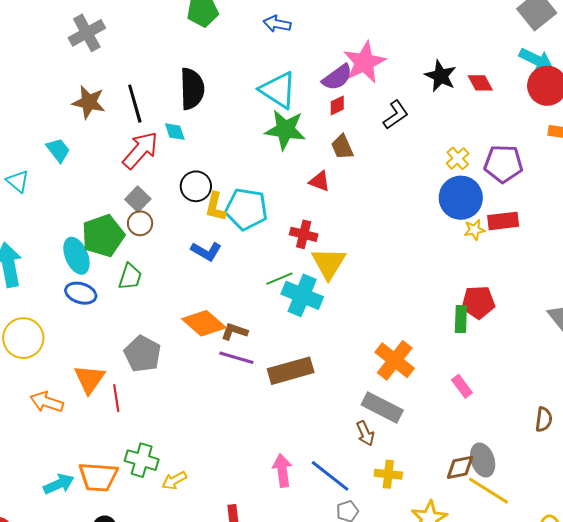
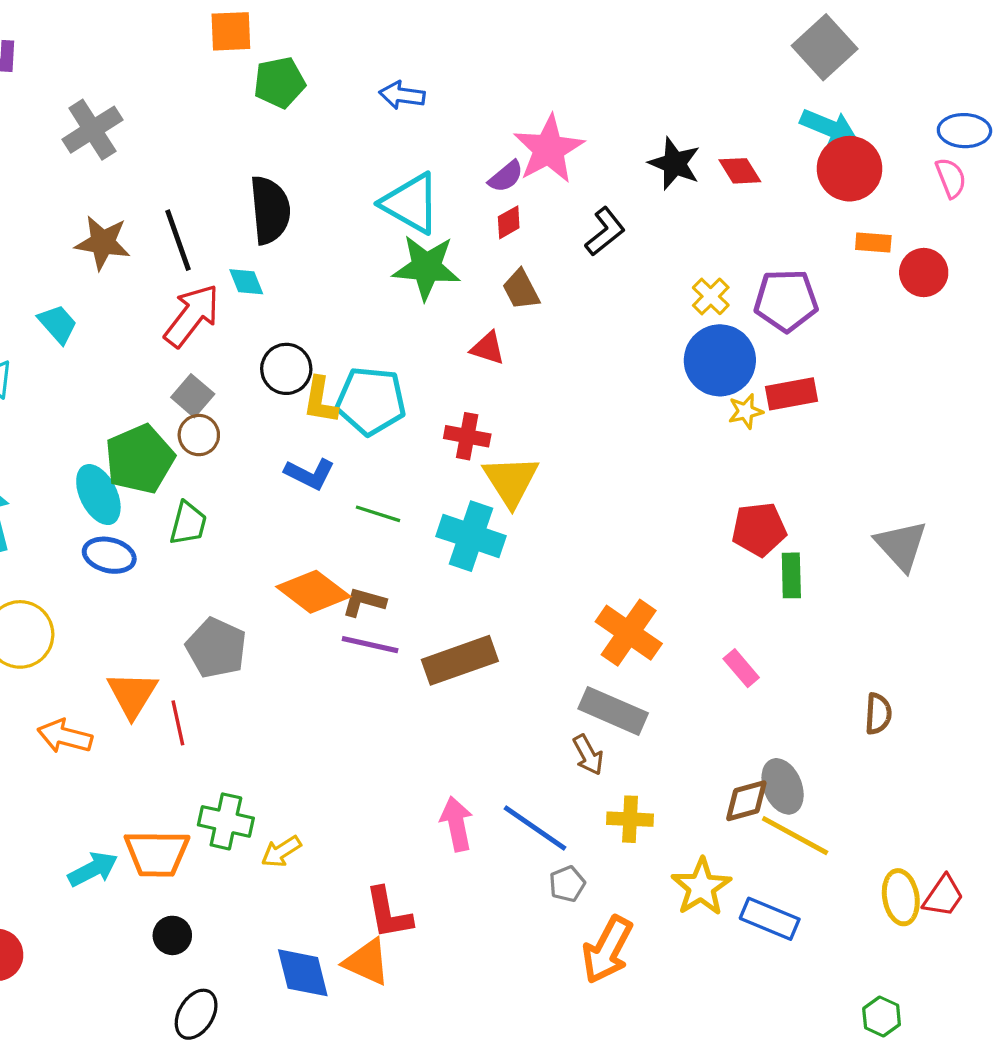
purple semicircle: (337, 77) -> (506, 176), size x0.7
green line: (279, 279) -> (378, 514), moved, turned 44
green rectangle: (461, 319) -> (791, 575), moved

